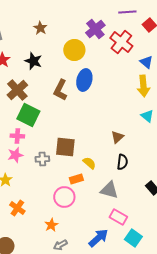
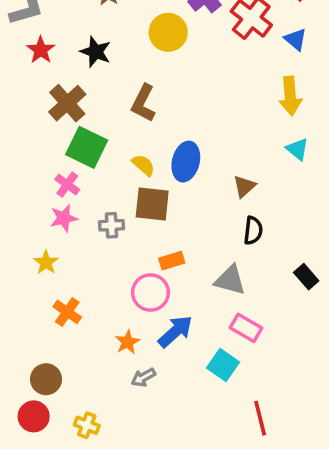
blue triangle: (146, 62) -> (296, 39), moved
blue ellipse: (84, 80) -> (186, 162), moved
pink cross: (17, 136) -> (67, 185), turned 32
yellow semicircle: (89, 163) -> (143, 165), moved
blue arrow: (98, 238) -> (175, 331), moved
cyan square: (133, 238) -> (223, 365), moved

